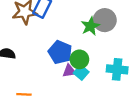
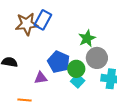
gray circle: (105, 20) -> (97, 58), moved
purple triangle: (69, 71) -> (41, 78), moved

